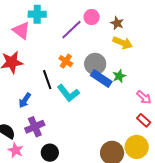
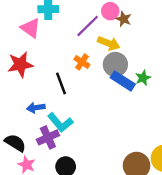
brown star: (117, 23) -> (124, 19), moved
yellow arrow: (123, 43) -> (109, 43), moved
cyan L-shape: (68, 93) -> (60, 122), moved
blue arrow: (25, 100) -> (36, 108), turned 49

